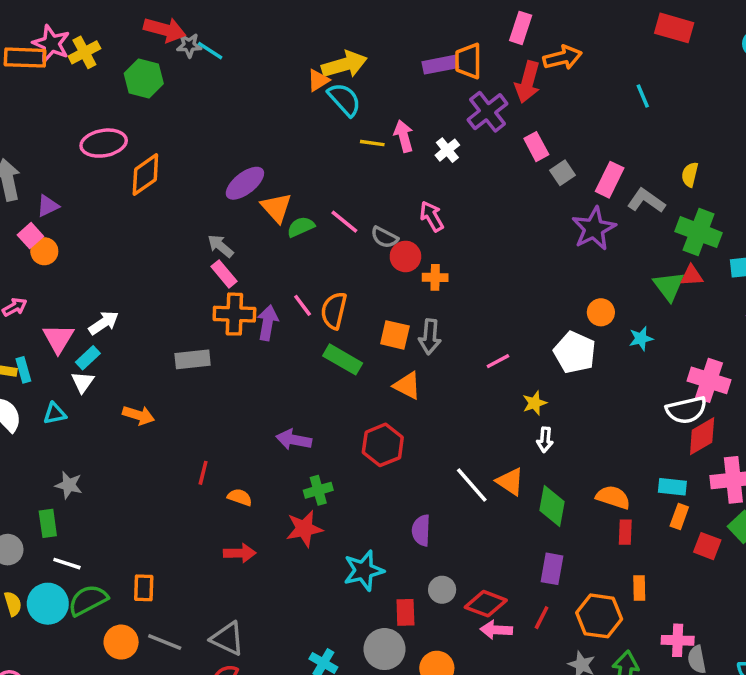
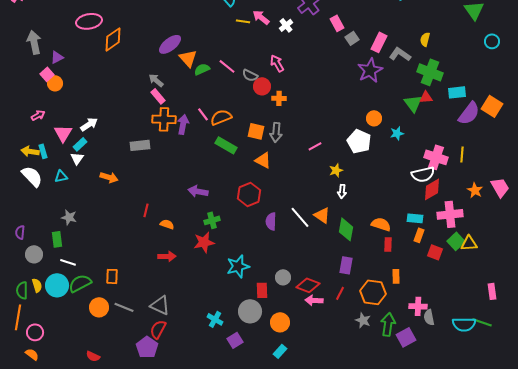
pink arrow: (404, 136) -> (261, 17), turned -36
orange semicircle: (334, 311) -> (221, 117), turned 55
purple semicircle: (421, 530) -> (271, 221), moved

